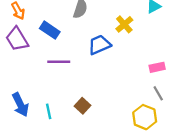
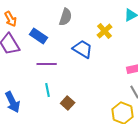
blue trapezoid: (99, 45) -> (83, 49), turned 55
cyan line: (49, 111) -> (48, 90), moved

